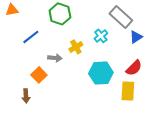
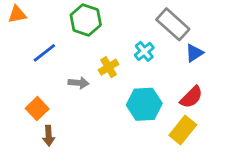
orange square: (39, 75) -> (37, 109), moved
yellow rectangle: (128, 91) -> (183, 130), turned 36
brown arrow: (26, 96) -> (49, 136), moved

